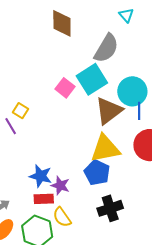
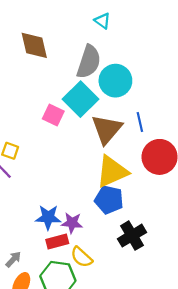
cyan circle: (132, 91) -> (115, 81), moved

